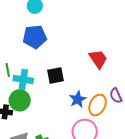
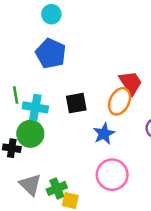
blue pentagon: (35, 37) -> (51, 54), turned 30
orange ellipse: (98, 105) -> (120, 101), moved

